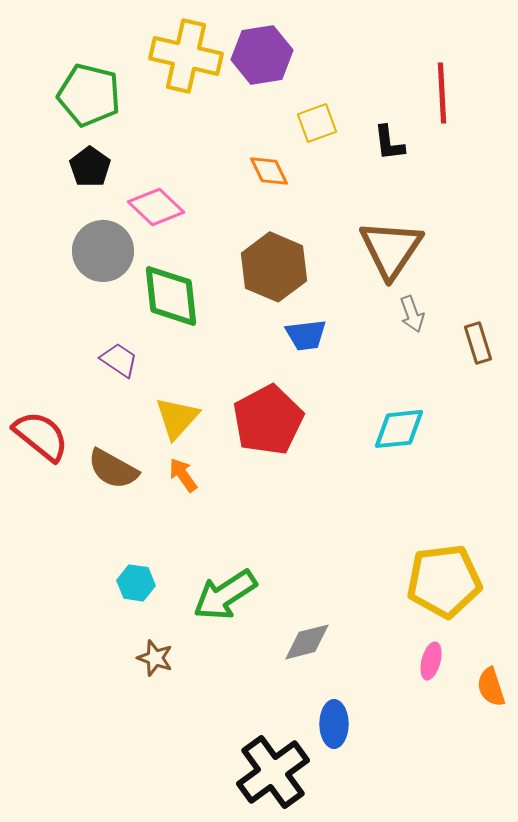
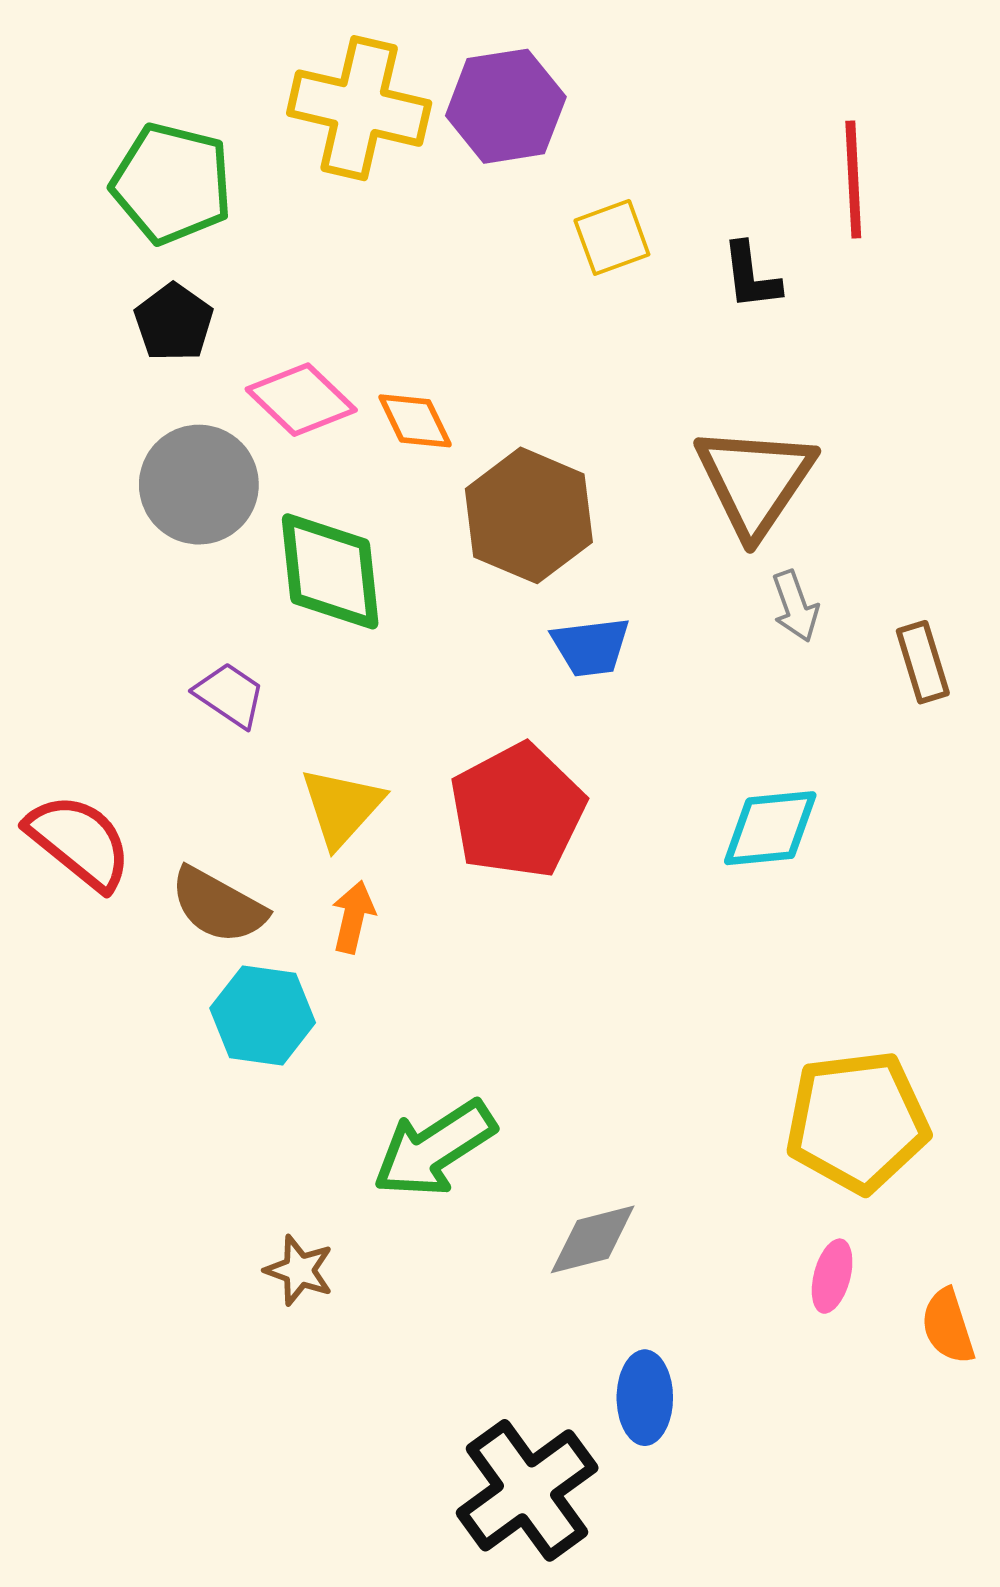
orange diamond: (269, 171) -> (415, 421), moved
orange arrow: (183, 475) -> (353, 917), turned 48
cyan hexagon: (136, 583) -> (263, 1015), moved, size x1.4

